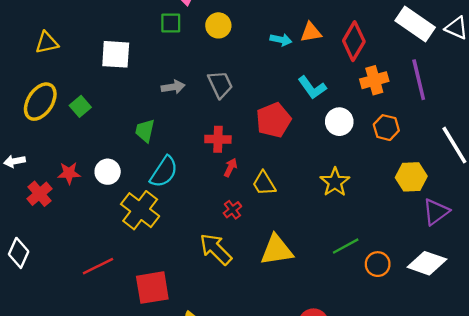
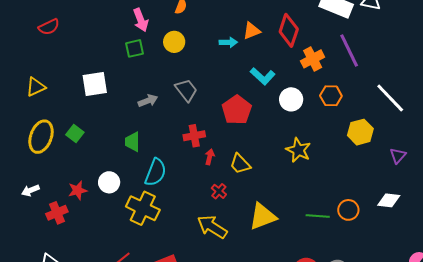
red cross: (39, 194) -> (57, 213), turned 30
purple triangle: (436, 212) -> (398, 156), moved, size x0.7
green line: (346, 246) -> (318, 216), moved, turned 45
white diamond: (427, 263) -> (389, 200), size x0.7

